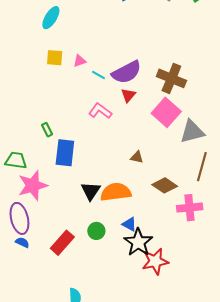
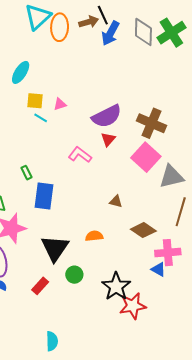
cyan ellipse: (51, 18) -> (21, 72), moved
cyan line: (98, 75) -> (41, 118), moved
black triangle: (91, 191) -> (55, 248), moved, size x1.4
orange semicircle: (116, 192) -> (94, 236), size x0.6
blue triangle: (129, 224) -> (158, 269), moved
red rectangle: (62, 243) -> (40, 286), size x0.7

